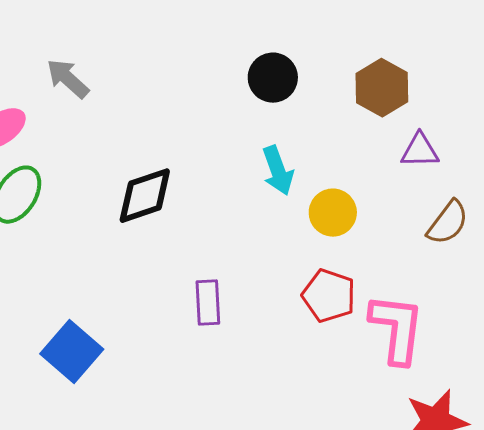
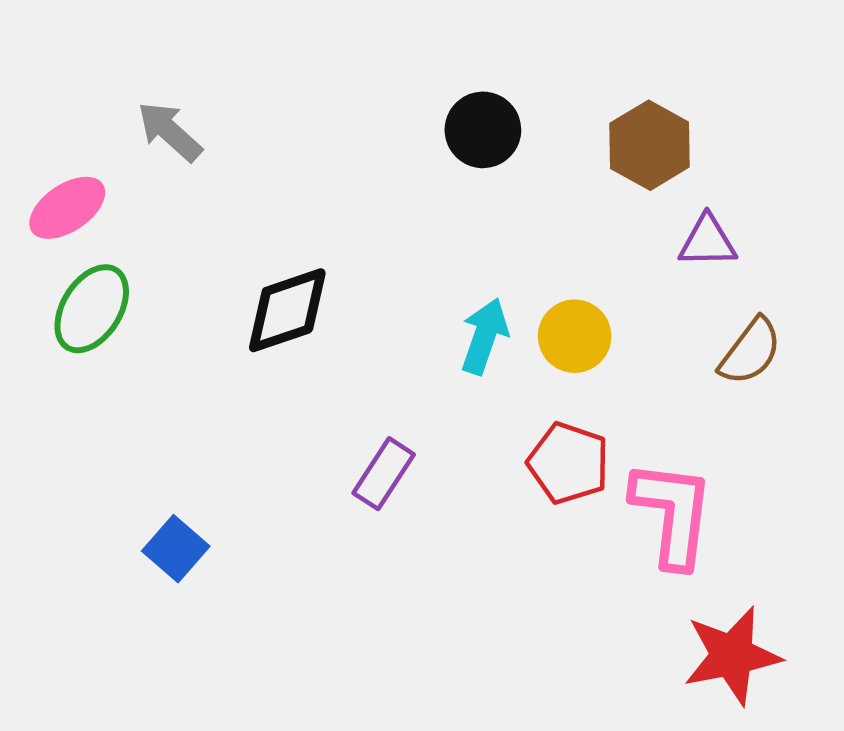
cyan arrow: (278, 171) -> (484, 336), moved, turned -141
purple rectangle: (208, 303) -> (384, 474), turned 36
blue square: (72, 352) -> (176, 549), size x0.7

